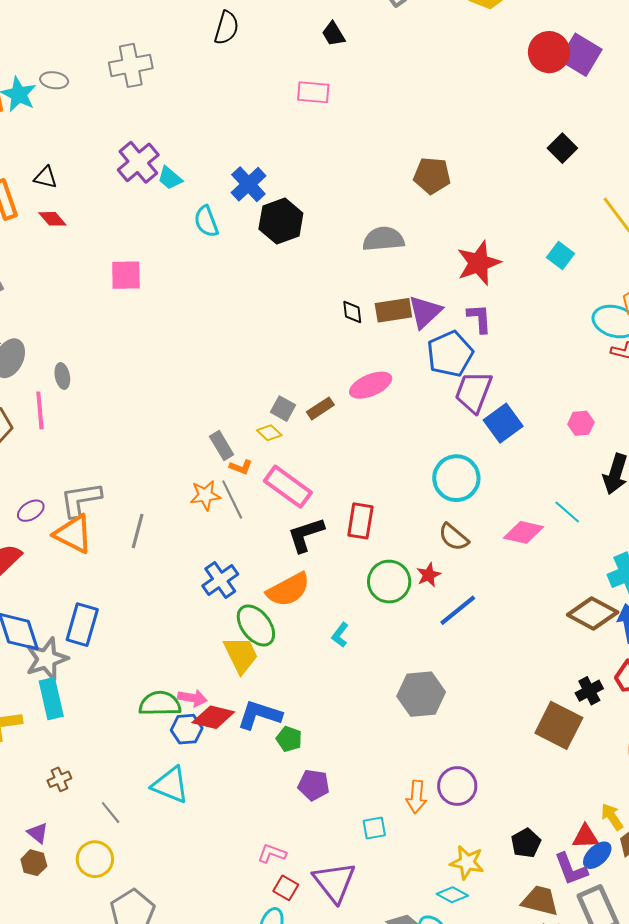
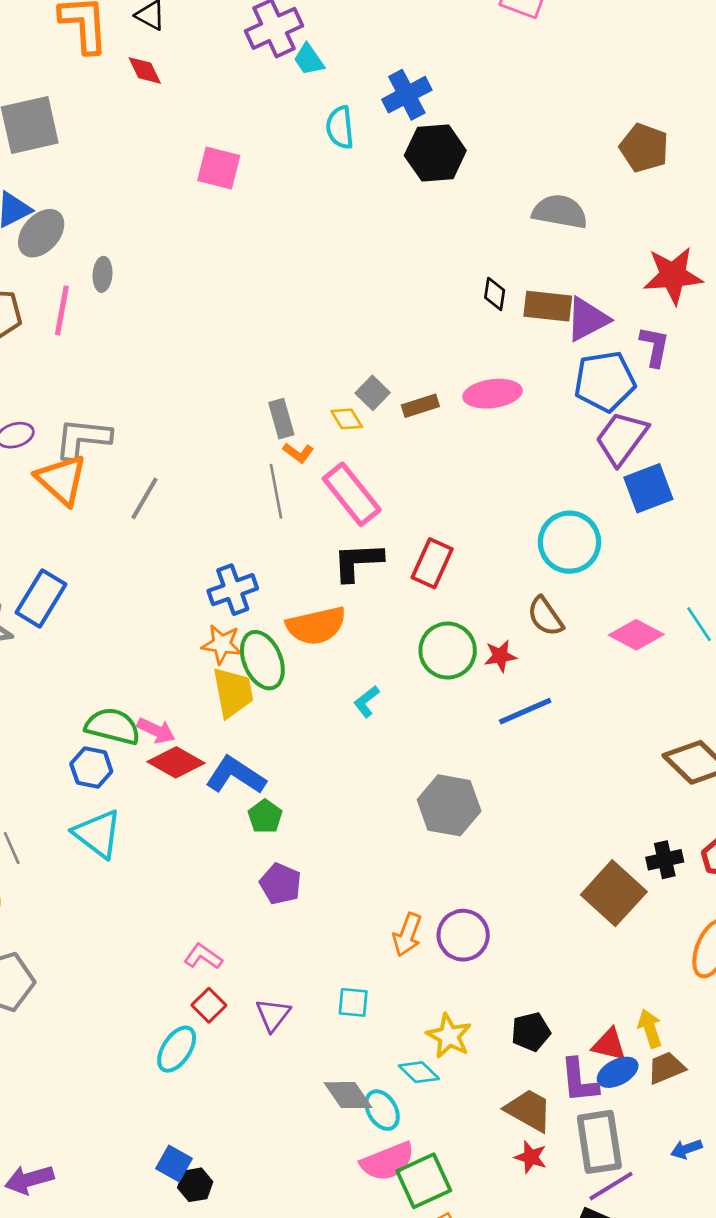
orange star: (205, 495) -> (222, 644), moved
blue hexagon: (187, 729) -> (91, 768), moved
cyan square: (374, 828) -> (353, 1002), moved
purple triangle: (334, 882) -> (273, 1015), size x0.6

